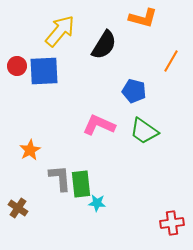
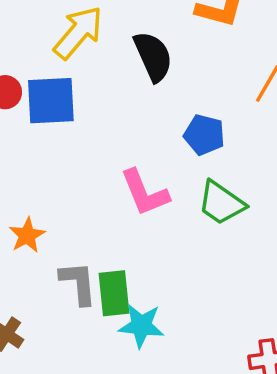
black semicircle: (104, 45) -> (153, 56), turned -56
pink L-shape: (99, 125) -> (145, 193), turned -136
cyan star: (97, 203) -> (141, 326), size x1.5

